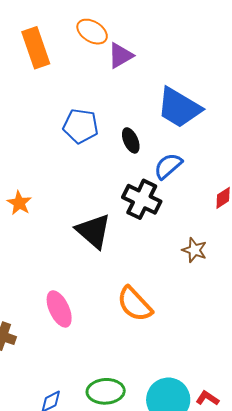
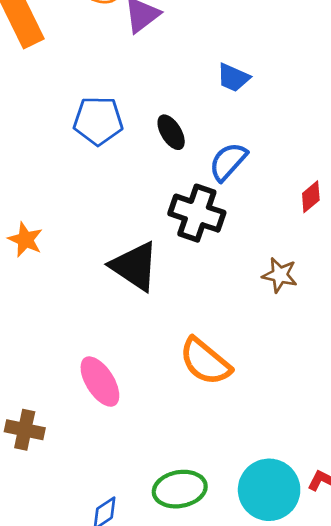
blue trapezoid: (179, 108) -> (233, 78), size x0.5

